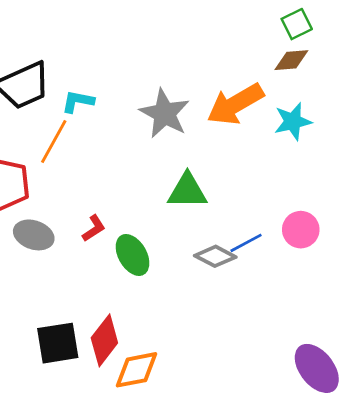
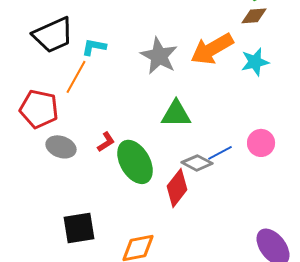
green ellipse: (133, 255) -> (135, 162), size x1.4
red diamond: (104, 340) -> (177, 188), moved

